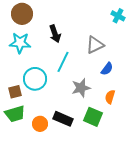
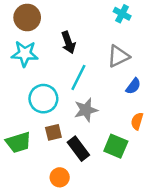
cyan cross: (118, 16) -> (122, 14), moved
gray star: (81, 88) -> (86, 110), moved
brown square: (15, 92) -> (53, 132), moved
black rectangle: (63, 119) -> (78, 149), turned 30
orange circle: (40, 124) -> (60, 177), moved

